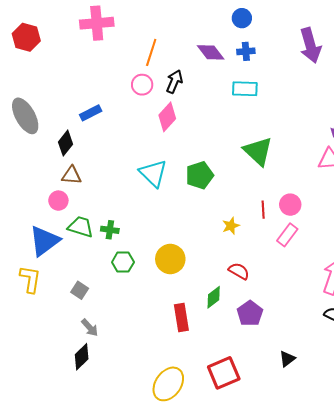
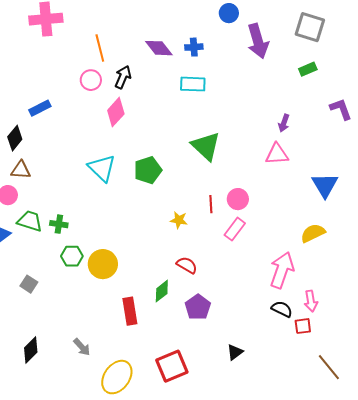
blue circle: (242, 18) -> (229, 13), moved
orange line: (151, 52) -> (100, 48), turned -32
yellow star: (231, 226) -> (179, 220), turned 30
yellow circle: (170, 259) -> (103, 264), moved
gray arrow: (90, 328) -> (82, 347), moved

